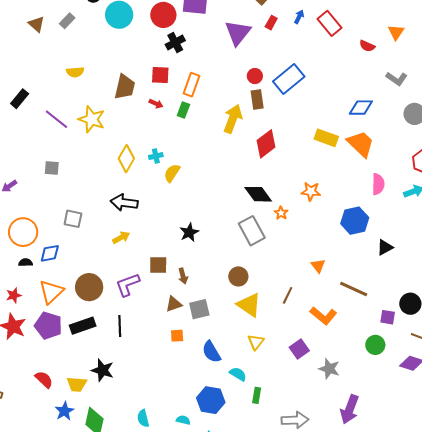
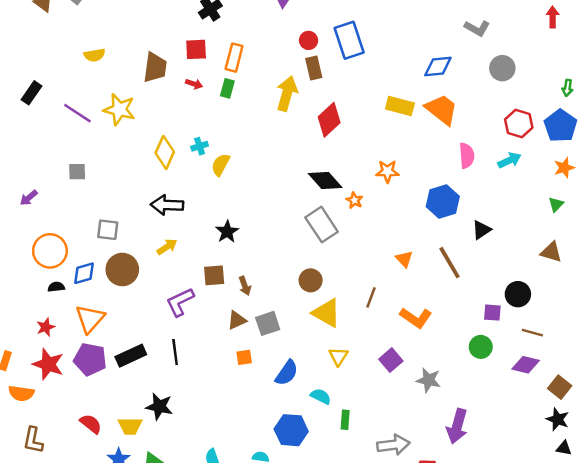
blue rectangle: (289, 79) -> (349, 40), turned -64
black star: (189, 232) -> (227, 232), moved
brown circle: (89, 287) -> (122, 269), moved
brown line: (354, 289) -> (449, 263), moved, turned 40
blue semicircle: (211, 352) -> (287, 373), turned -110

